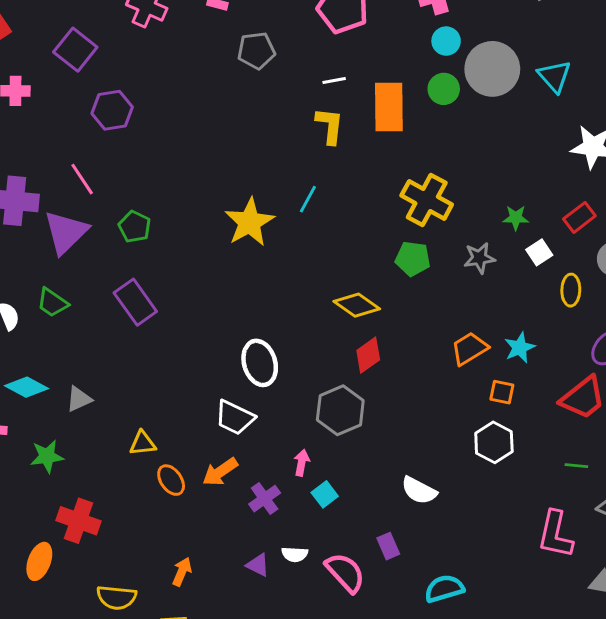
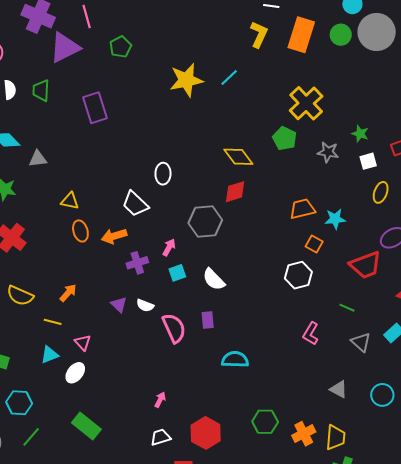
green pentagon: (135, 227) -> (120, 47), moved
green trapezoid: (52, 303) -> (41, 90), turned 40
white ellipse: (260, 363) -> (163, 174), size x0.7
white semicircle: (419, 490) -> (214, 279), moved
pink L-shape: (555, 534) -> (311, 334), moved, size x0.7

